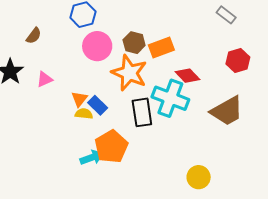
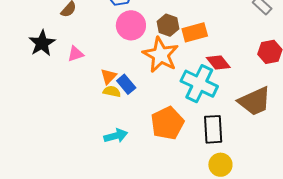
black rectangle: (142, 112) -> (213, 129), moved
orange pentagon: (111, 147) -> (167, 123), moved

